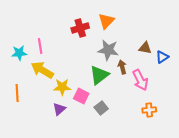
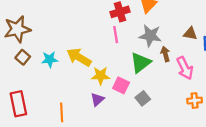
pink line: (40, 46) -> (116, 35), moved
cyan star: (19, 53) -> (50, 59), moved
orange line: (17, 93) -> (62, 112), moved

